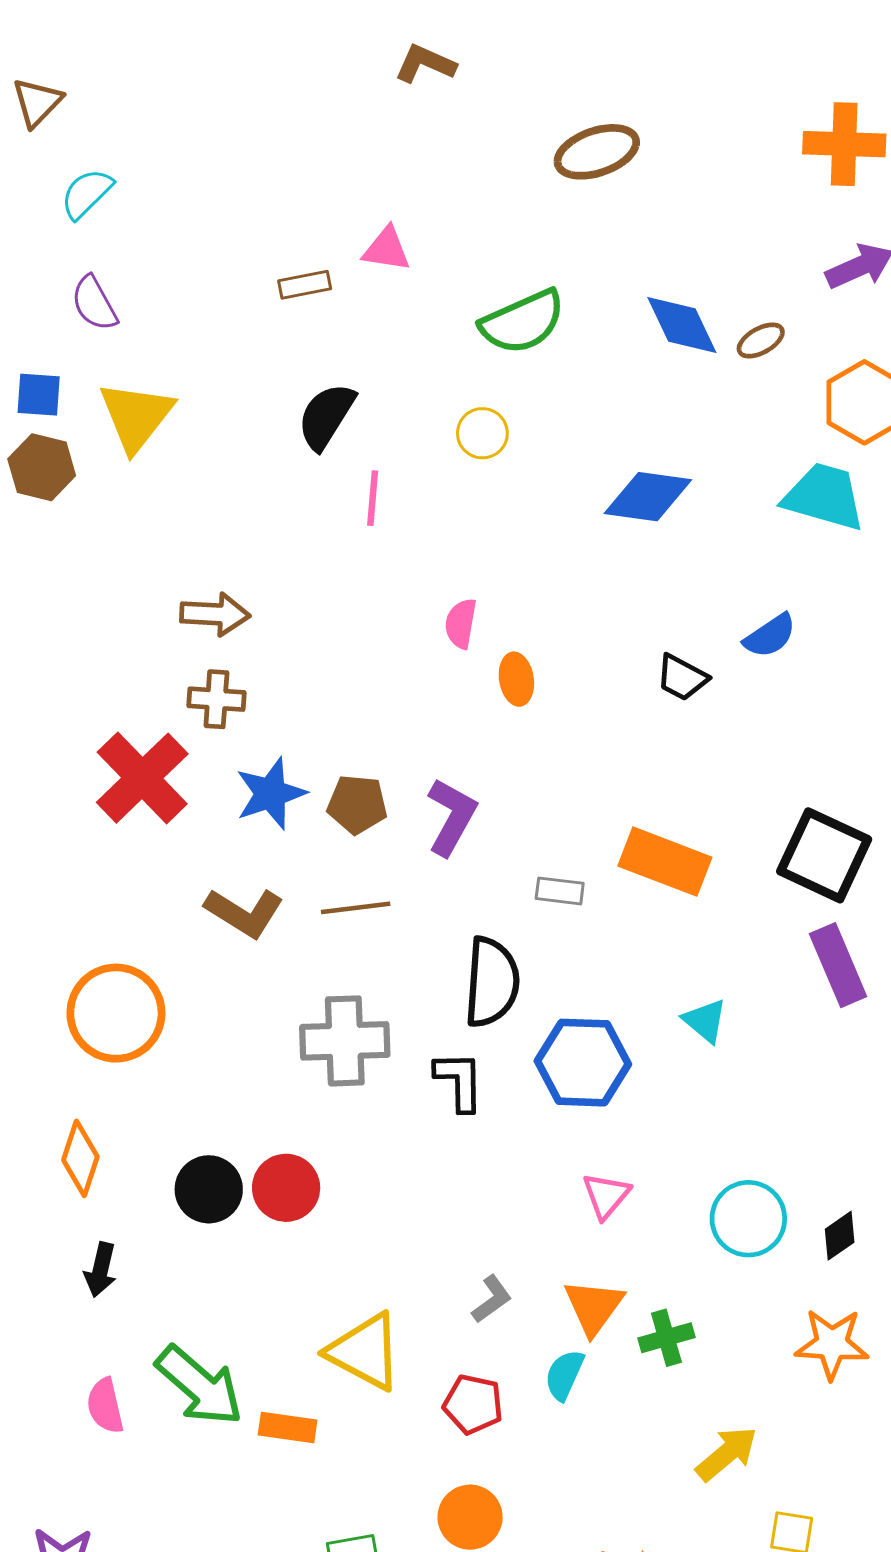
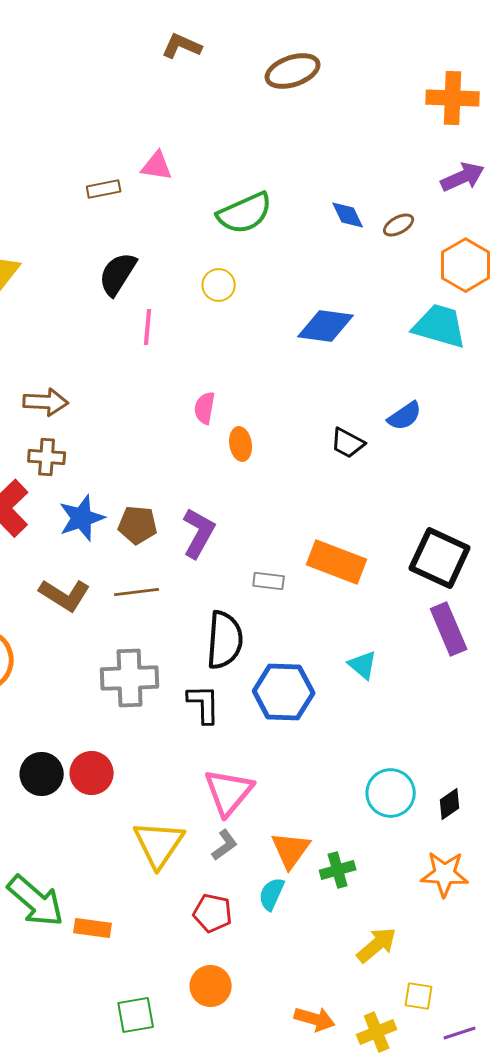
brown ellipse: (597, 152) -> (293, 71), moved
blue diamond: (682, 325) -> (348, 215), size x0.7
pink triangle: (606, 1196) -> (229, 792), moved, size x1.6
yellow triangle: (365, 1352) -> (159, 844), moved, turned 36

